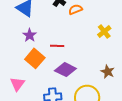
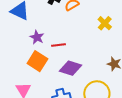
purple star: (30, 35) -> (37, 37), moved

